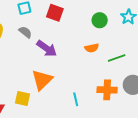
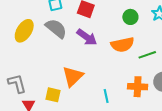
gray semicircle: (25, 32) -> (56, 28), size x1.6
purple arrow: (47, 48) -> (87, 37), moved
orange semicircle: (92, 48) -> (122, 45), size x1.6

